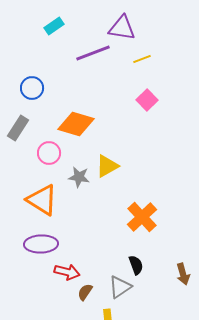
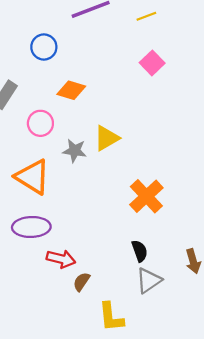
blue circle: (32, 88) -> (44, 47), moved
orange diamond: (76, 124) -> (71, 90), size x0.7
gray triangle: (120, 287) -> (149, 281), moved

